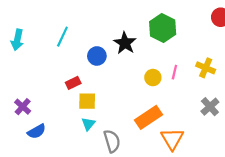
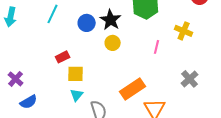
blue circle: (97, 56) -> (87, 23), moved
yellow cross: (206, 68) -> (184, 31), moved
yellow circle: (153, 78) -> (113, 43), moved

